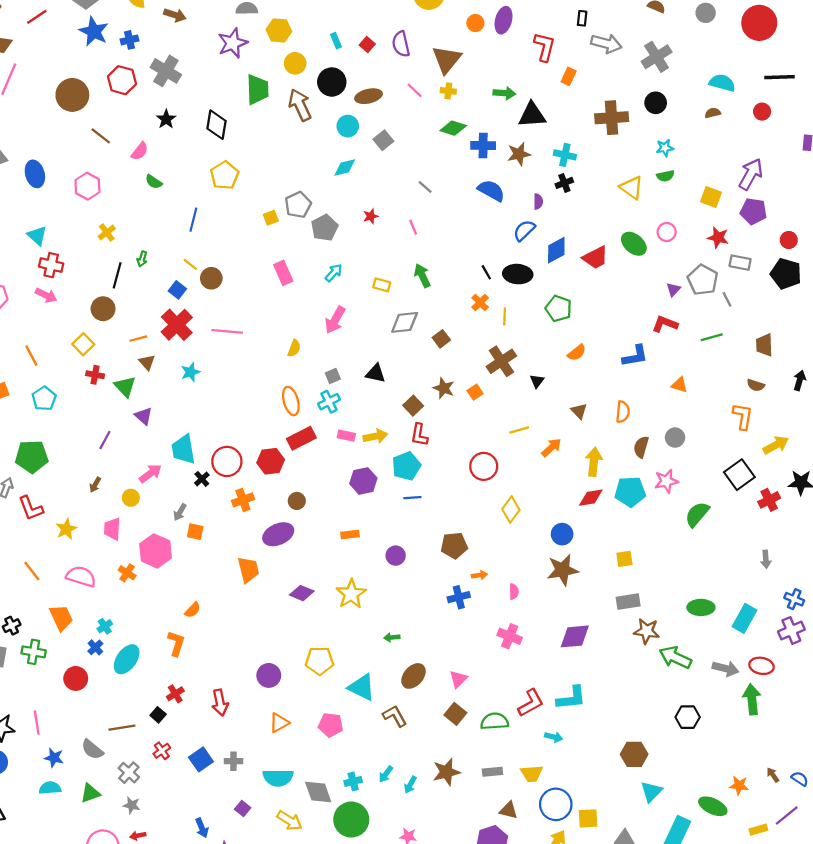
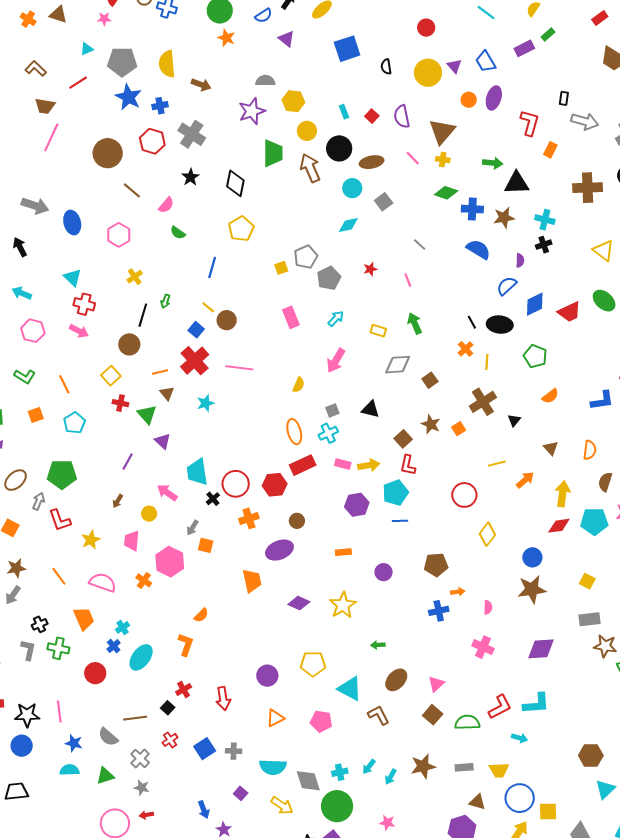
pink arrow: (150, 473) -> (167, 492), turned -110
yellow square: (624, 559) -> (587, 581), turned 35

